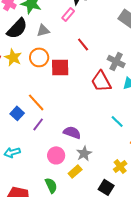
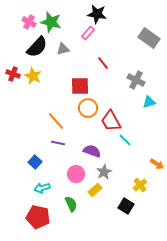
orange circle: (39, 57) -> (88, 108), moved
red trapezoid: (101, 81) -> (111, 121), moved
blue square: (17, 113) -> (35, 162), moved
cyan line: (117, 121) -> (125, 140), moved
purple line: (38, 124) -> (58, 143), turned 64
cyan arrow: (12, 152) -> (42, 188), moved

